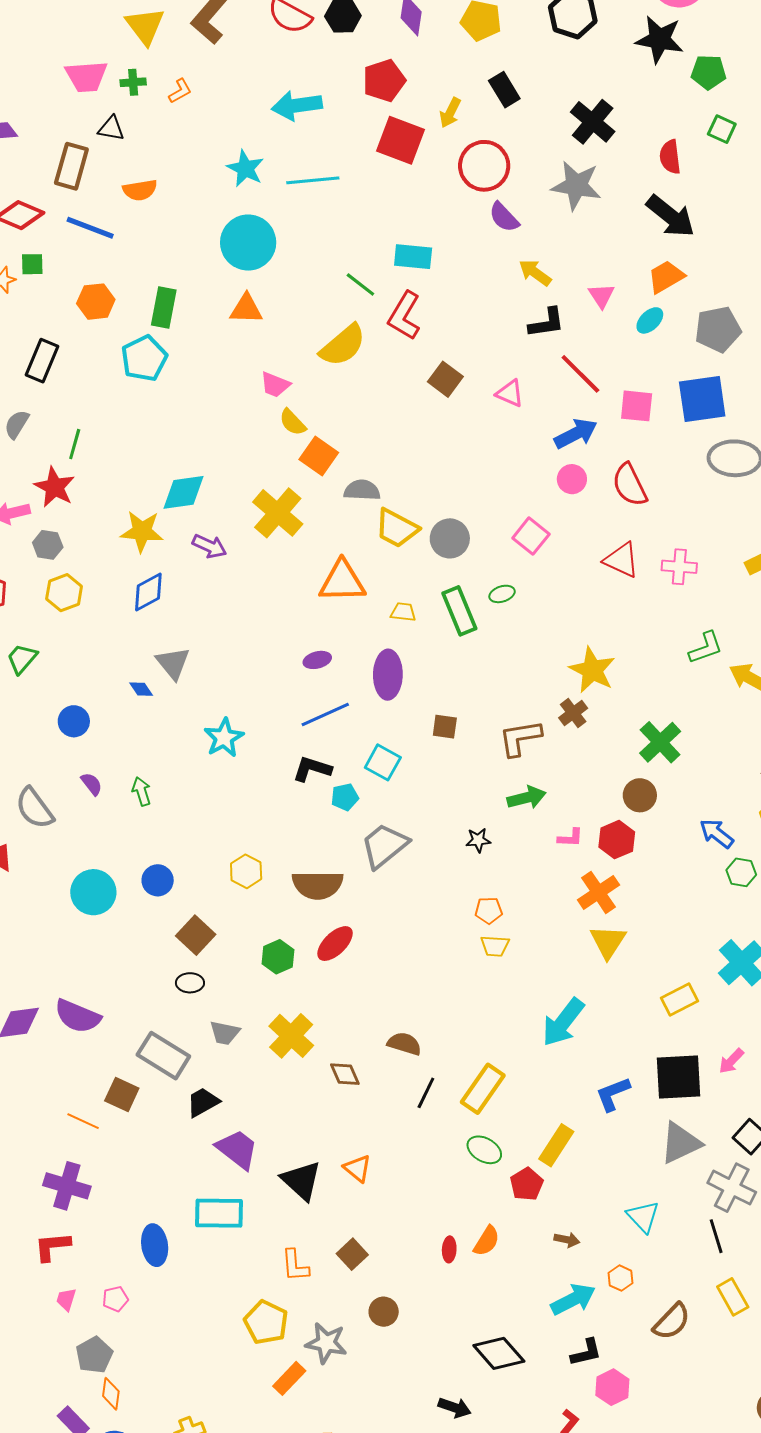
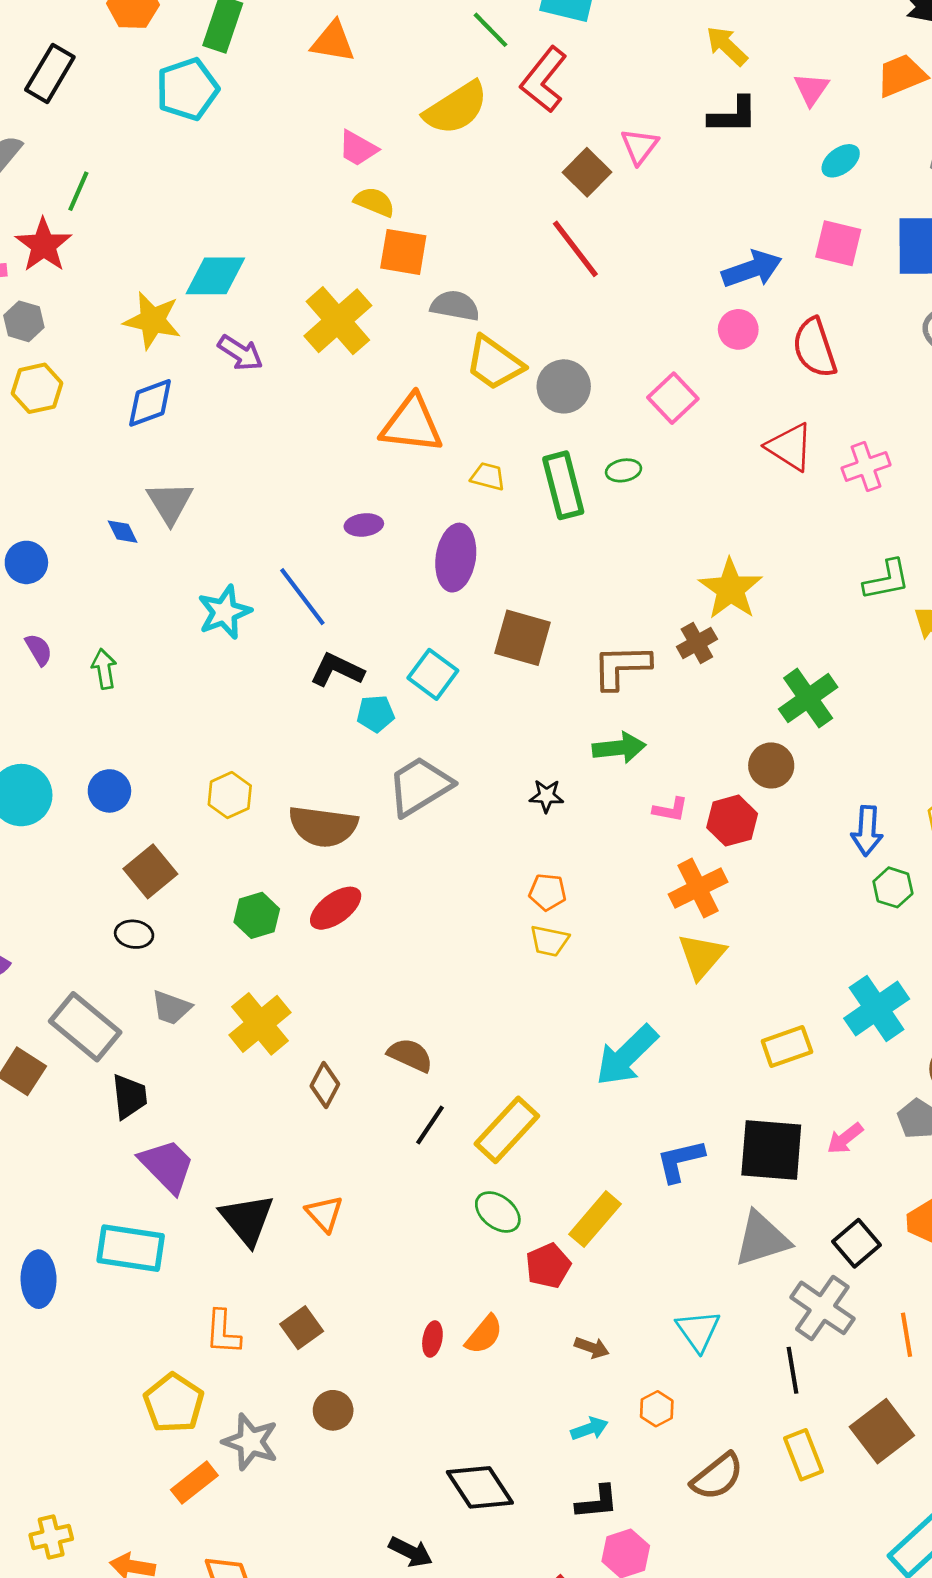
cyan ellipse: (650, 320) -> (841, 161), moved
red line: (580, 374) -> (575, 249), moved
pink triangle: (510, 393) -> (640, 146), moved, turned 36
yellow semicircle: (293, 422) -> (374, 202), turned 148
orange square: (319, 456) -> (403, 252), turned -33
pink cross: (679, 567) -> (866, 467), turned -32
blue line: (325, 714) -> (302, 597), moved, turned 69
brown square: (445, 727) -> (523, 638), size x1.6
blue arrow: (717, 833) -> (867, 831), turned -132
brown diamond: (345, 1074) -> (325, 1085), turned 44
black trapezoid: (203, 1102) -> (129, 1096), turned 105
cyan arrow: (573, 1299) -> (589, 1429), size x0.6

